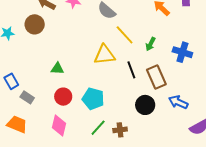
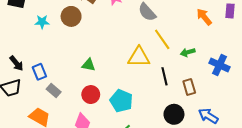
green arrow: (151, 44) -> (188, 52), turned 40
brown rectangle: (156, 77) -> (189, 87), size x0.7

